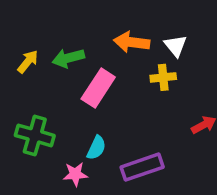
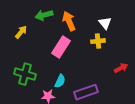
orange arrow: (132, 42) -> (69, 21), moved, turned 60
green arrow: (68, 58) -> (44, 15), moved

